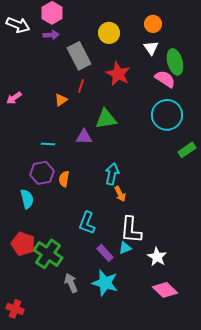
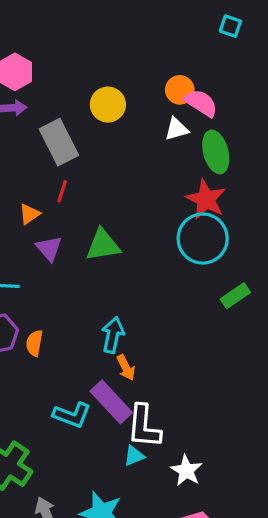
white triangle: (151, 48) -> (177, 129), turned 49
red star: (118, 74) -> (206, 199), moved
pink semicircle: (165, 79) -> (201, 103), moved
purple triangle: (84, 137) -> (49, 248), moved, turned 48
cyan L-shape: (87, 223) -> (72, 415), turned -90
purple rectangle: (105, 253) -> (111, 402), moved, size x1.5

